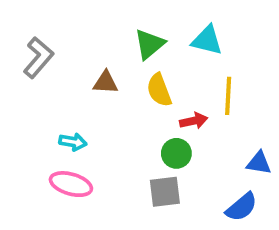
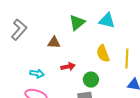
yellow semicircle: (159, 90) -> (103, 54), moved
yellow line: (228, 96) -> (127, 59), moved
red arrow: (194, 121) -> (68, 67), moved

